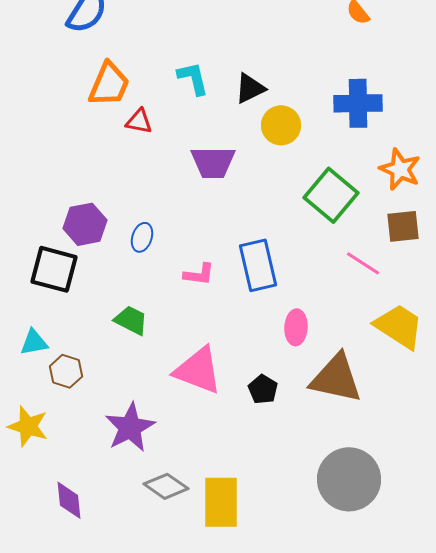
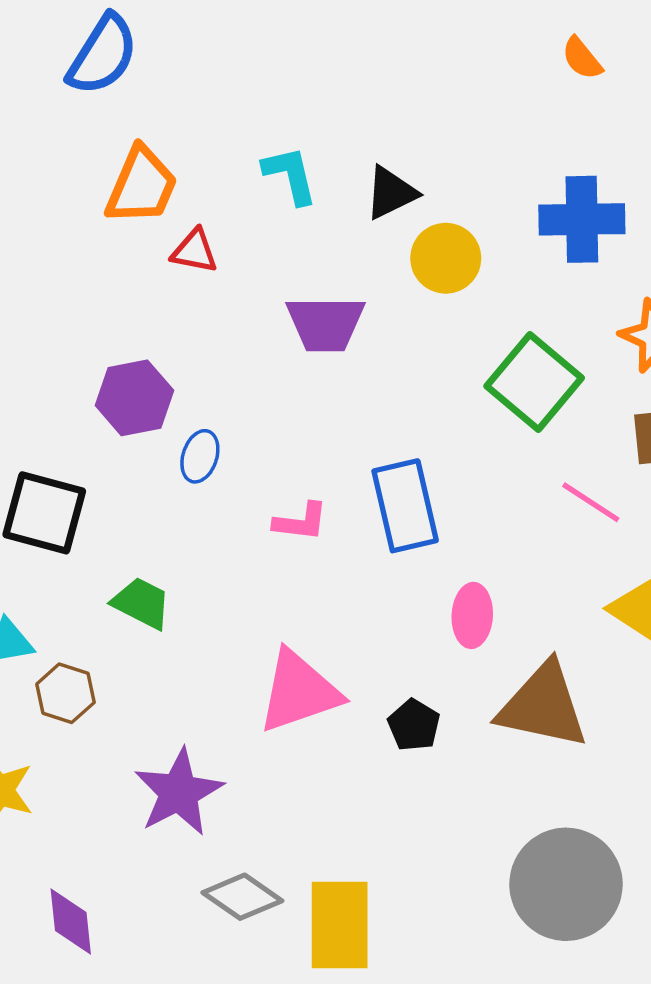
purple hexagon: (85, 224) -> (134, 398), moved
green trapezoid: (131, 320) -> (142, 603), moved
pink triangle: (198, 370) -> (299, 692), turned -40

